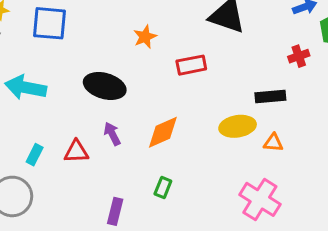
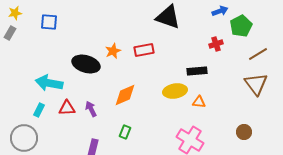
blue square: (49, 23) -> (49, 22), size x0.7
orange star: (145, 37) -> (113, 51), moved
cyan arrow: (26, 87) -> (49, 83), moved
purple arrow: (112, 134) -> (91, 109), moved

